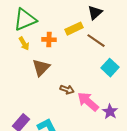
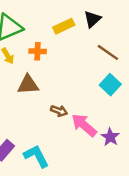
yellow rectangle: (74, 29) -> (64, 26), moved
brown line: (96, 41) -> (108, 52), moved
brown triangle: (41, 68) -> (28, 85), turned 42

